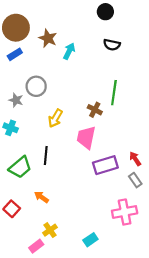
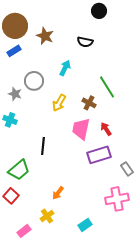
black semicircle: (112, 45) -> (85, 42), moved
cyan arrow: (69, 51) -> (65, 68), moved
green line: (114, 93) -> (107, 87), turned -40
yellow arrow: (55, 118) -> (59, 103), moved
red arrow: (135, 159) -> (106, 129), moved
green trapezoid: (20, 167) -> (19, 170), moved
orange arrow: (41, 197) -> (58, 193), moved, turned -88
pink rectangle: (36, 246) -> (24, 231), moved

